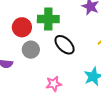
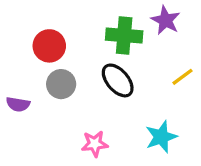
green cross: (48, 19) -> (124, 36), moved

